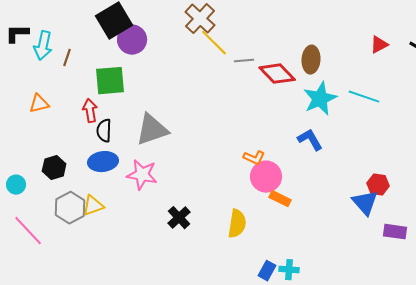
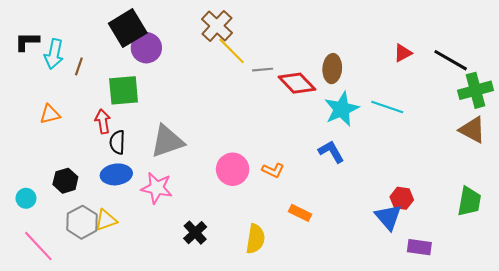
pink circle: (266, 177) -> (233, 169), moved

